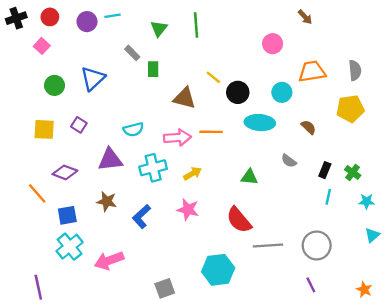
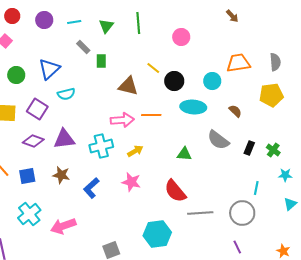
cyan line: (113, 16) -> (74, 22), moved
pink circle: (273, 44) -> (181, 37), moved
purple square: (79, 125) -> (37, 109), size x1.5
cyan semicircle: (133, 129) -> (66, 94), moved
gray semicircle: (289, 161) -> (218, 140), size x1.6
purple diamond: (65, 172) -> (33, 141), moved
cyan line: (328, 197) -> (256, 188), moved
blue square: (67, 215) -> (27, 176), moved

